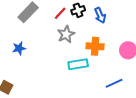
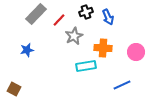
red line: (60, 13) -> (59, 20), moved

